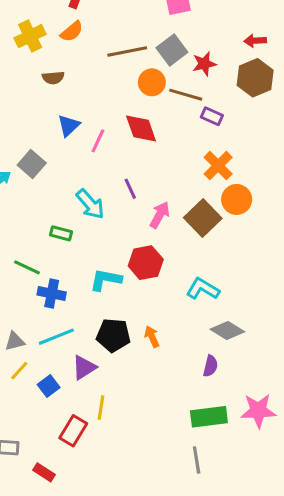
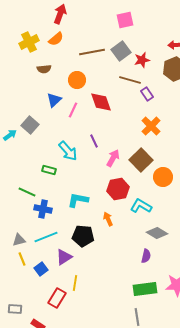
orange circle: (152, 82) -> (77, 80), moved
purple rectangle: (212, 116) -> (147, 94), turned 32
orange circle: (237, 199) -> (163, 177), moved
red hexagon: (146, 263) -> (118, 189), moved
orange arrow: (152, 337) -> (108, 219), moved
yellow line: (19, 371) -> (22, 259), turned -64

